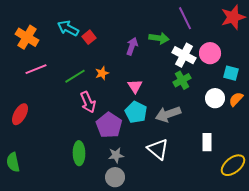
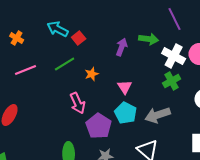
orange cross: (27, 37) -> (17, 38), size x0.6
green line: (75, 76) -> (65, 64), moved

